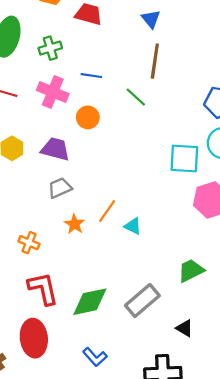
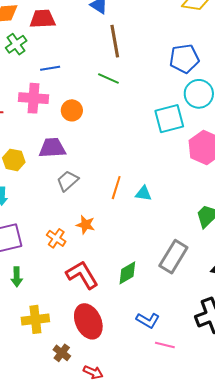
green cross: (50, 48) -> (16, 44), moved
blue line: (91, 76) -> (50, 68), moved
orange star: (74, 224) -> (85, 225), moved
orange cross: (29, 243) -> (56, 238), turned 30
green diamond: (90, 302) -> (127, 273), size x0.7

